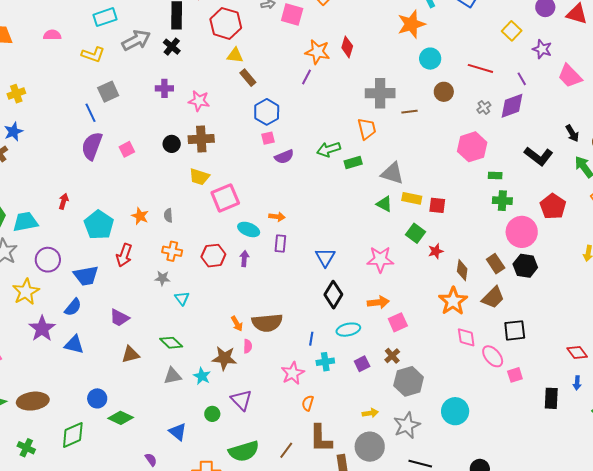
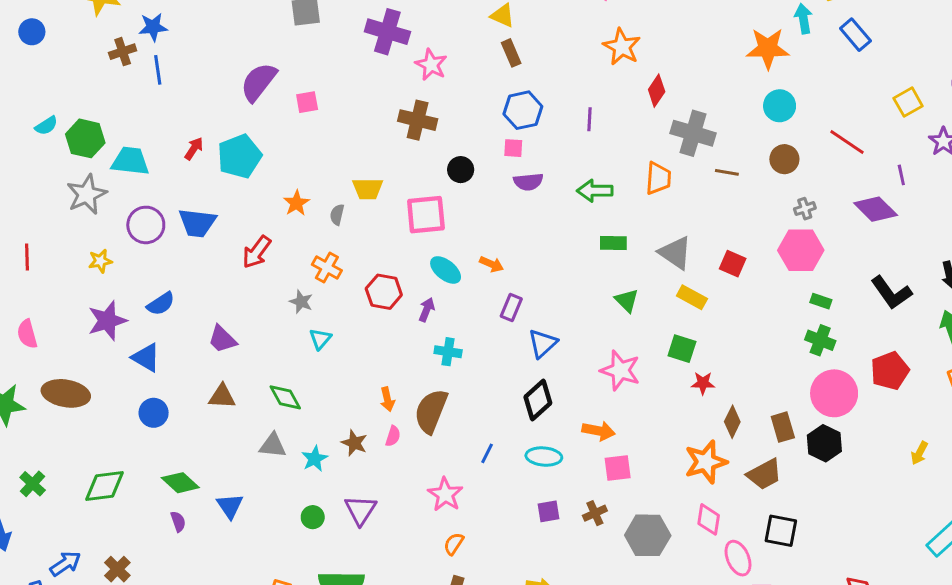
red diamond: (347, 47) -> (657, 91), moved
purple line: (307, 77) -> (589, 119), moved, turned -42
purple cross: (164, 88) -> (387, 32), size x1.6
purple diamond: (512, 106) -> (876, 209), turned 48
gray cross: (484, 107) -> (805, 209), moved
blue line: (90, 113) -> (158, 70), moved
black circle: (172, 144) -> (461, 170), moved
green rectangle: (353, 163) -> (613, 243), moved
yellow trapezoid: (199, 177) -> (368, 189), moved, turned -35
green triangle: (384, 204) -> (627, 301), moved
red square: (437, 205) -> (733, 264), moved
cyan pentagon: (99, 225) -> (239, 156), moved
green square: (415, 233) -> (682, 349), turned -36
purple rectangle: (280, 243) -> (511, 307), moved
blue trapezoid: (86, 276) -> (197, 223), moved
yellow star: (26, 292) -> (100, 261), size x0.6
brown semicircle: (267, 323) -> (431, 411), turned 100
brown star: (224, 358) -> (354, 443), size x0.7
cyan cross: (325, 362) -> (448, 352), moved
pink star: (293, 373) -> (445, 494), turned -30
gray hexagon: (409, 381) -> (648, 535), moved
blue circle: (97, 398) -> (154, 413), moved
brown ellipse: (33, 401) -> (66, 393), moved
blue triangle: (178, 432) -> (230, 506), moved
purple semicircle: (151, 460) -> (178, 522), moved

